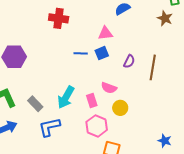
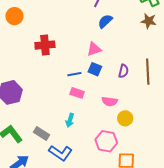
blue square: (102, 53) -> (95, 69), turned -32
cyan arrow: (66, 97) -> (70, 120), size x0.6
pink rectangle: (92, 100) -> (77, 93), moved, turned -40
blue L-shape: (49, 127) -> (60, 153), turned -120

